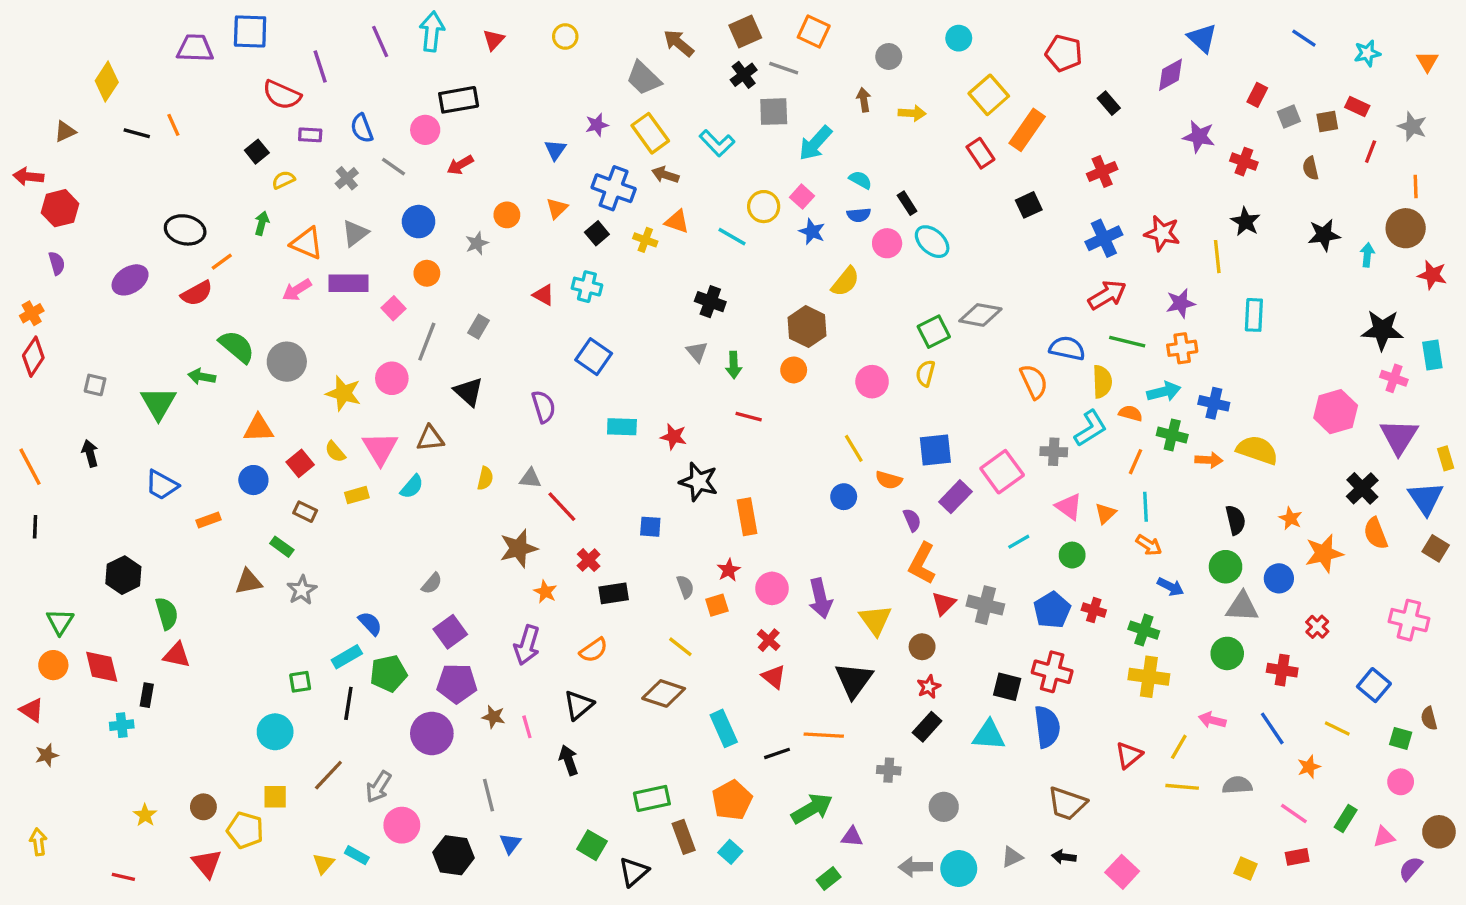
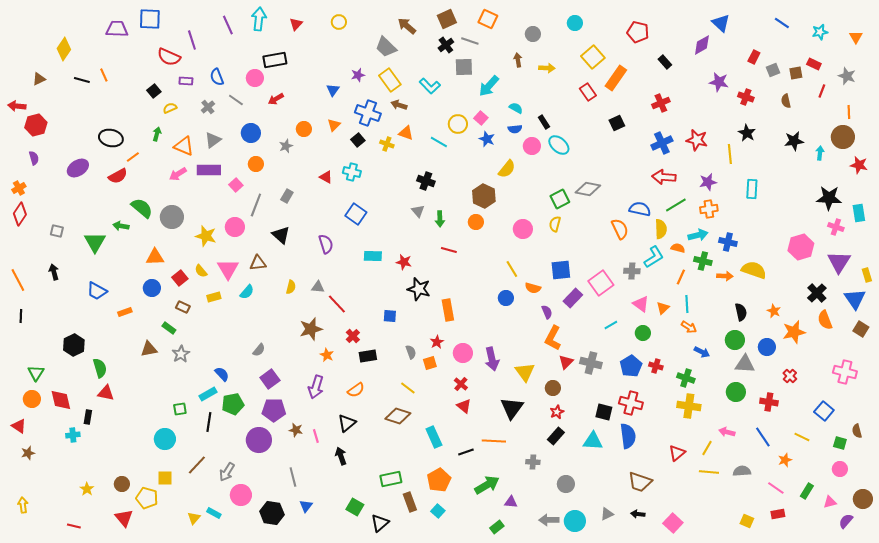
red arrow: (1107, 295) -> (664, 177), turned -145
green line: (1127, 342) -> (676, 205), turned -45

